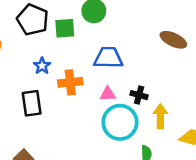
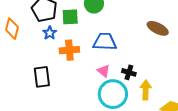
blue star: (42, 66) -> (50, 33), moved
orange cross: (70, 82) -> (69, 50), moved
pink triangle: (108, 94) -> (104, 71), turned 40

